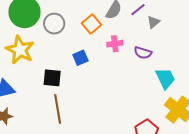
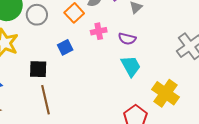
cyan trapezoid: (165, 78) -> (131, 66), moved

